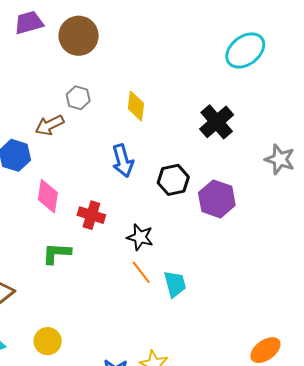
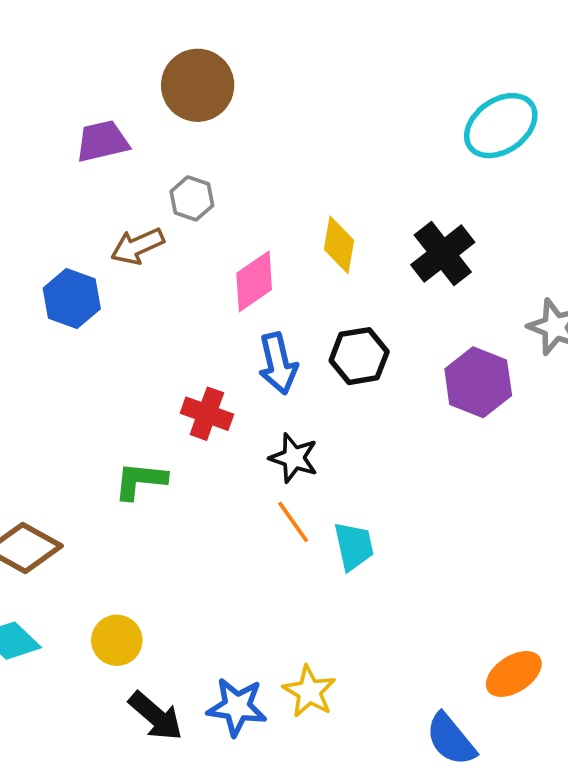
purple trapezoid: (29, 23) -> (102, 141), moved
yellow diamond: (136, 106) -> (339, 245), moved
blue arrow: (123, 161) -> (278, 363), moved
pink diamond: (48, 196) -> (254, 281), moved, turned 44
purple hexagon: (217, 199) -> (478, 382), moved

